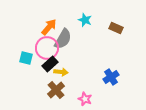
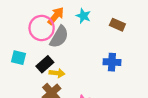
orange arrow: (49, 27) -> (56, 16), moved
pink circle: (47, 48) -> (42, 28), moved
blue cross: (111, 77) -> (112, 62), moved, turned 35

